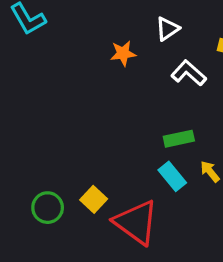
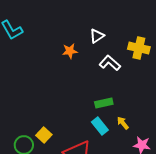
yellow square: (94, 199) -> (44, 135), moved

